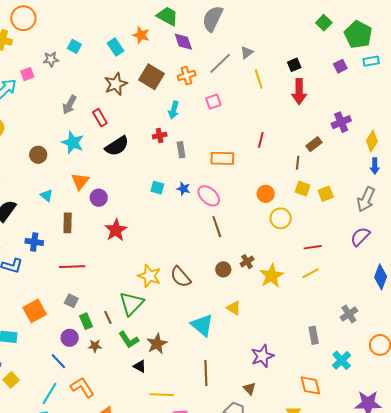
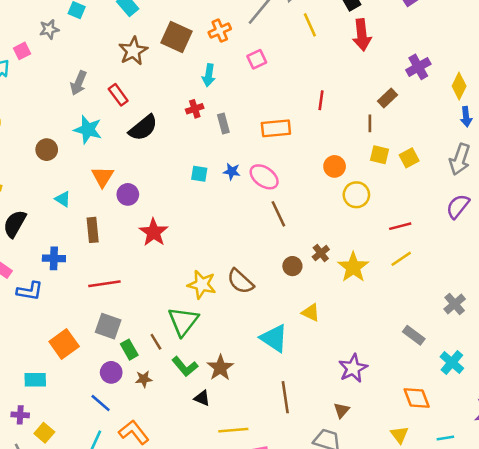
gray square: (71, 301) -> (108, 326), size x1.5
gray rectangle: (314, 335) -> (414, 335), turned -36
brown triangle: (249, 389) -> (342, 410), turned 32

